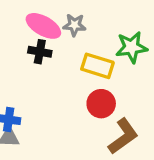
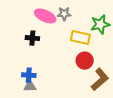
black cross: (40, 52) -> (32, 38), moved

